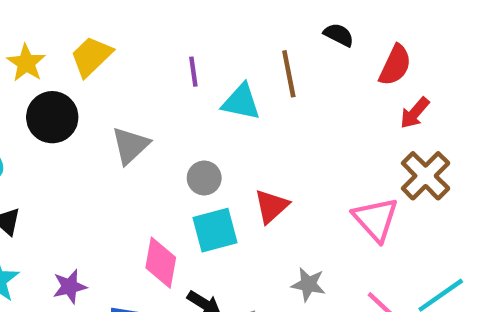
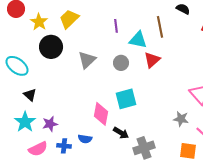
gray circle: (204, 178) -> (121, 63), moved
red triangle: (271, 206) -> (152, 60), moved
gray star: (308, 284) -> (181, 119), moved
purple star: (70, 287) -> (50, 124), moved

